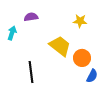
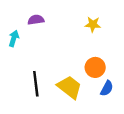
yellow trapezoid: (60, 46) -> (70, 87), moved

